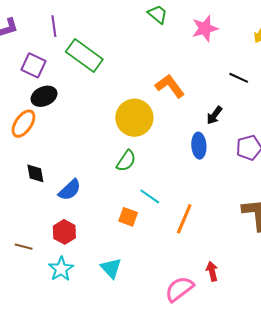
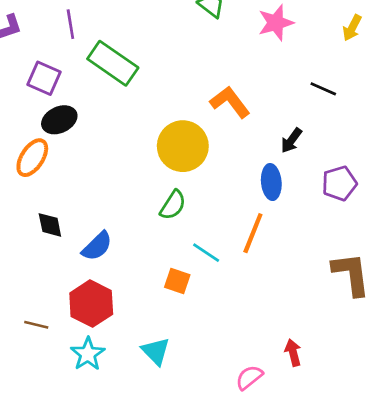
orange line: (184, 219) -> (253, 233), moved
red hexagon: (64, 232) -> (91, 304), size x1.4
pink semicircle: (179, 289) -> (249, 377), size x0.7

